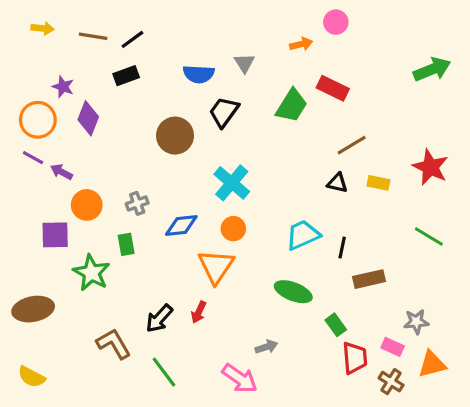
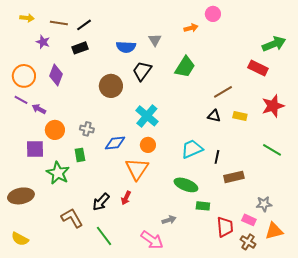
purple star: (63, 87) -> (43, 42), moved
red rectangle: (333, 88) -> (258, 68), moved
red star: (430, 167) -> (273, 106), turned 30
gray cross: (137, 203) -> (87, 129), turned 32
green rectangle: (336, 325) -> (203, 206), moved, turned -48

